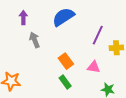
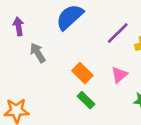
purple line: (98, 35) -> (118, 33), turned 30
pink triangle: (94, 67) -> (119, 75), turned -40

